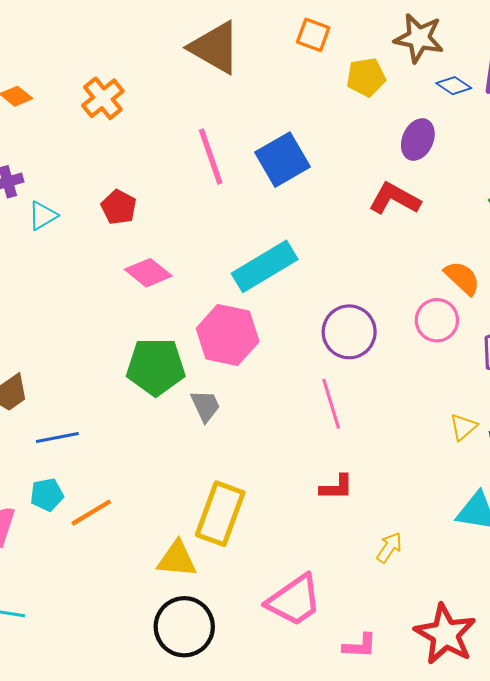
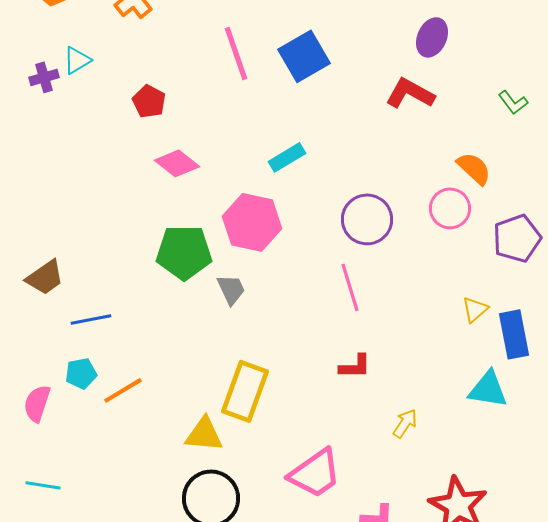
cyan triangle: (43, 216) -> (77, 60), moved
cyan rectangle: (265, 266) -> (287, 157), size x0.6

